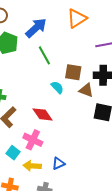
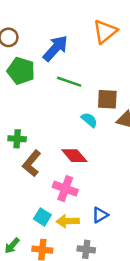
green line: (44, 55) -> (69, 82), turned -36
cyan square: (13, 153) -> (42, 217), moved

